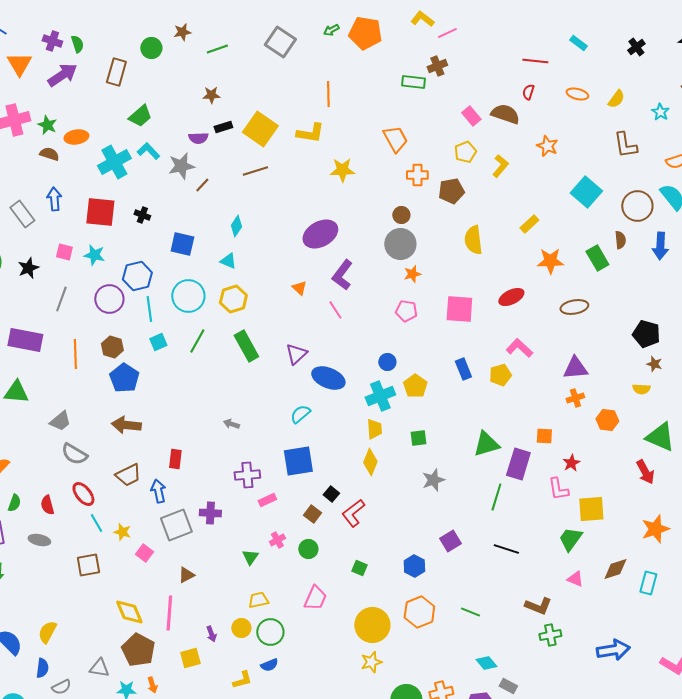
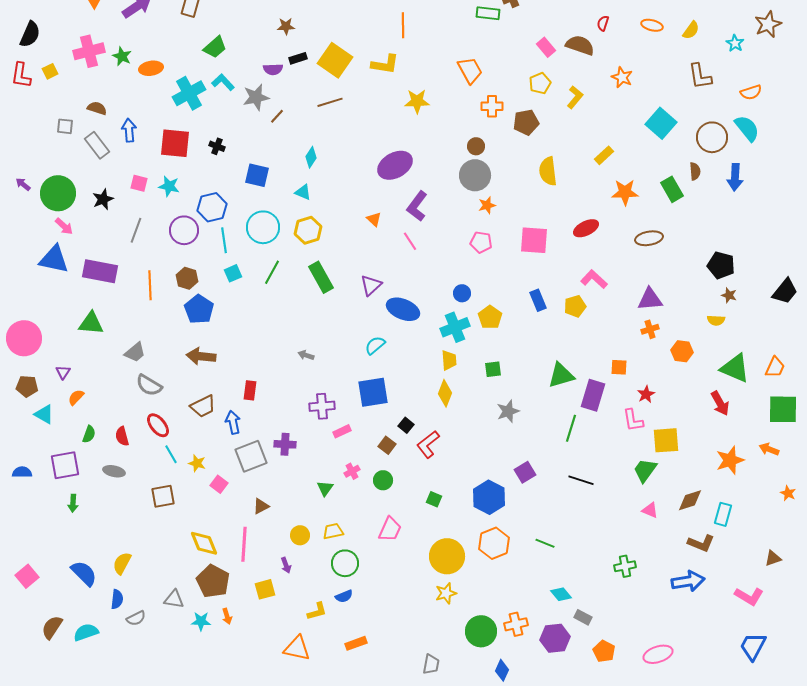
brown semicircle: (49, 154) -> (97, 108), moved
blue hexagon: (414, 566) -> (489, 497), size x1.5
brown L-shape: (538, 606) -> (701, 543), moved
yellow circle: (241, 628) -> (300, 535), moved

